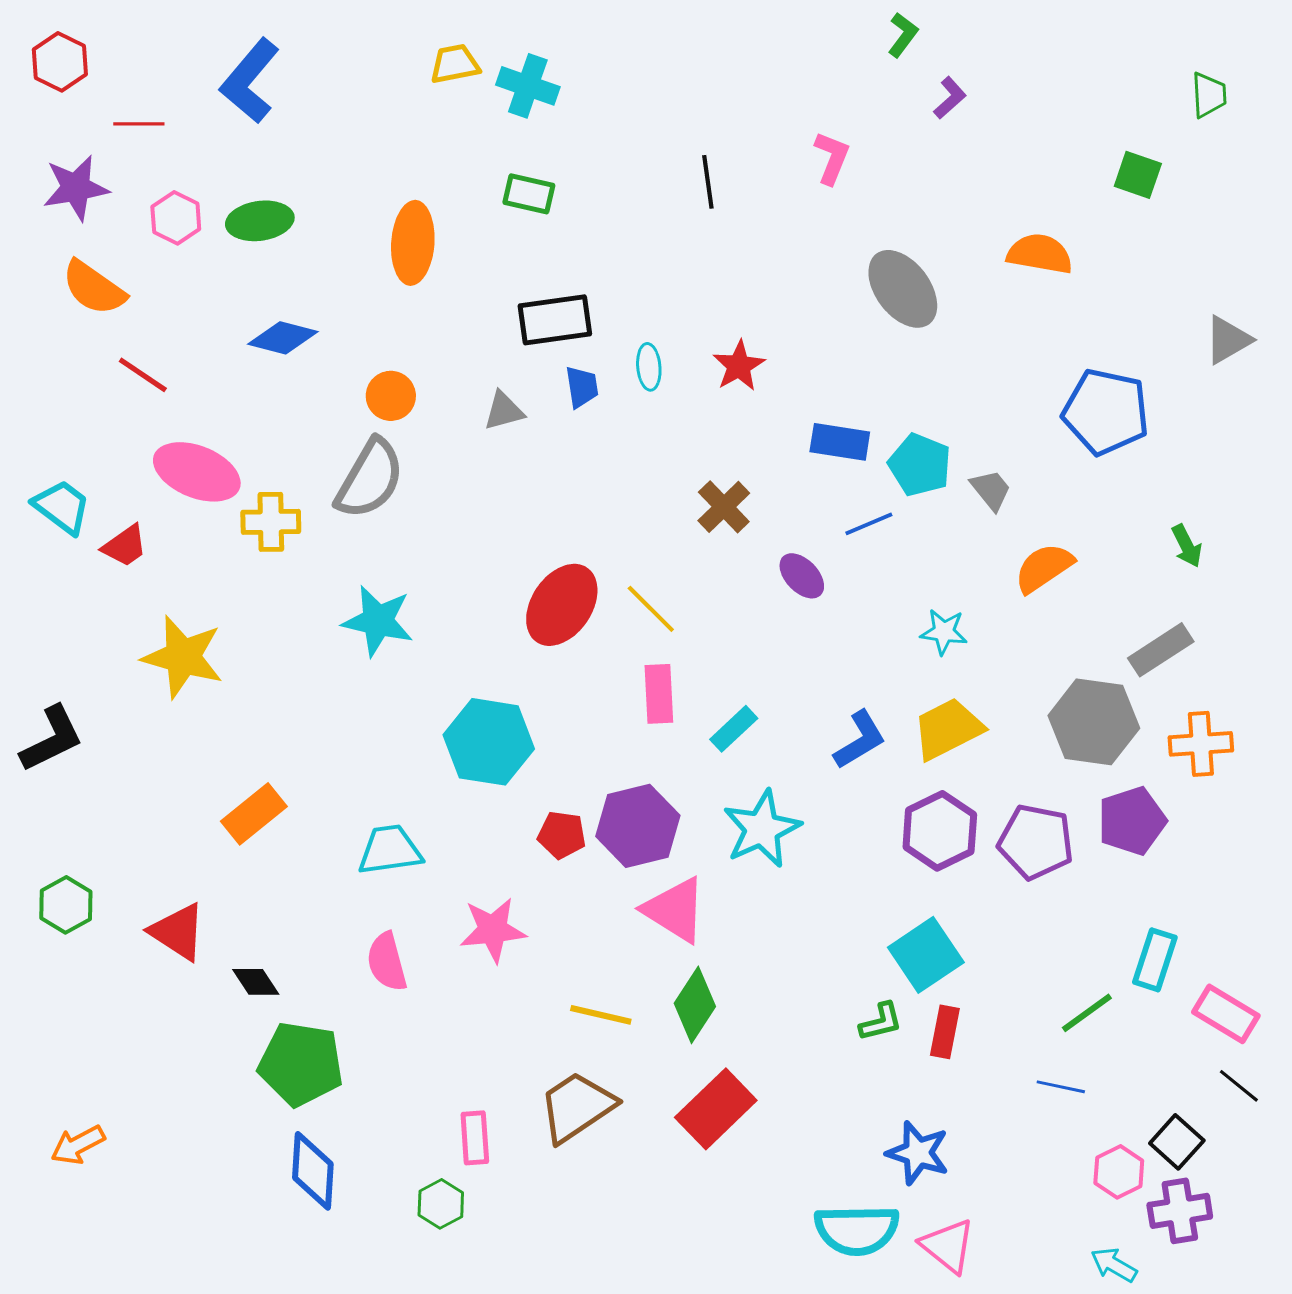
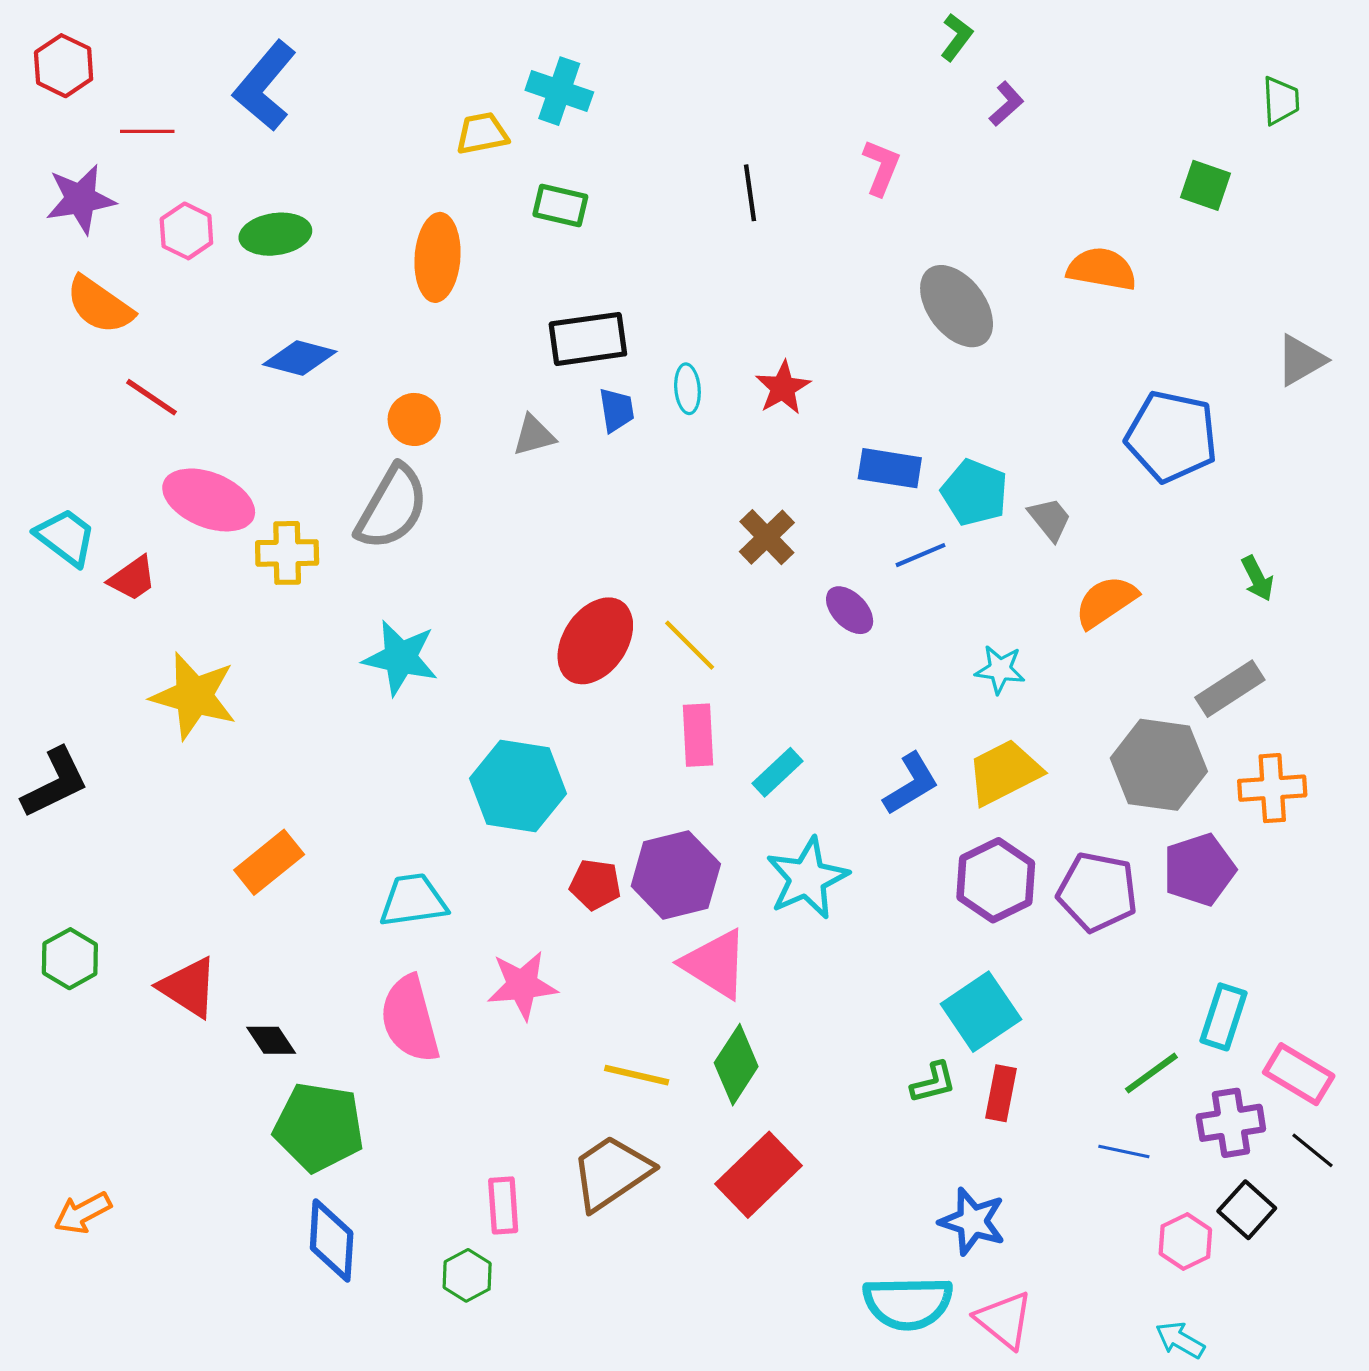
yellow trapezoid: (455, 64) -> (482, 133), moved
pink semicircle: (387, 962) -> (410, 1019), size x1.4
purple cross: (1180, 1211) -> (1231, 1123), moved

